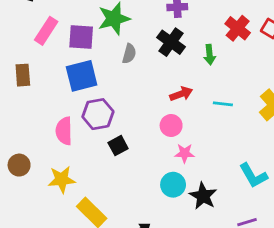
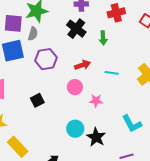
red cross: (238, 28) -> (116, 13), moved, turned 36
gray semicircle: (129, 54) -> (33, 34), moved
purple hexagon: (98, 114) -> (46, 59), moved
pink star: (185, 153) -> (96, 101), moved

